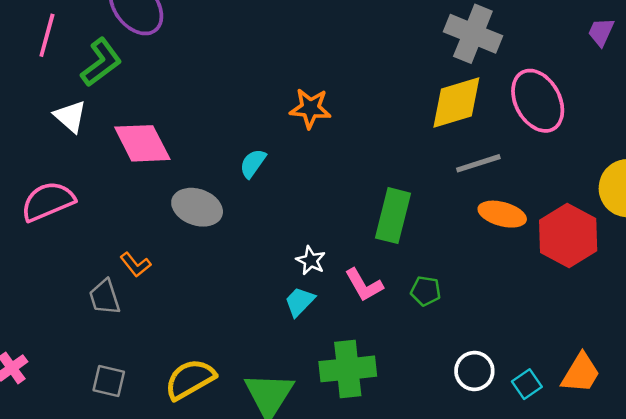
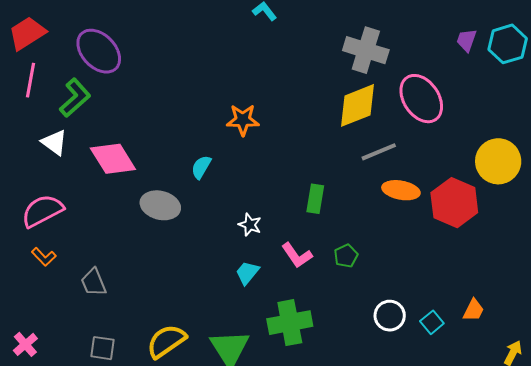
green rectangle: (393, 216) -> (315, 199), size x0.7
white star: (311, 260) -> (250, 225), moved
orange L-shape: (136, 265) -> (44, 257), moved
green pentagon: (426, 291) -> (346, 256), turned -30
orange trapezoid: (581, 373) -> (474, 310), size x0.7

